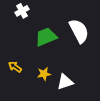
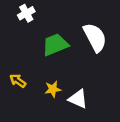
white triangle: (65, 82) -> (78, 99), turned 42

